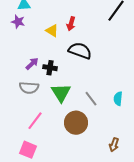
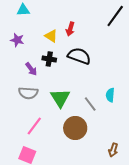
purple star: (18, 22) -> (17, 40), moved
purple arrow: (32, 64) -> (31, 69), turned 96
black cross: (50, 68) -> (49, 59), moved
cyan semicircle: (118, 99) -> (110, 95), moved

